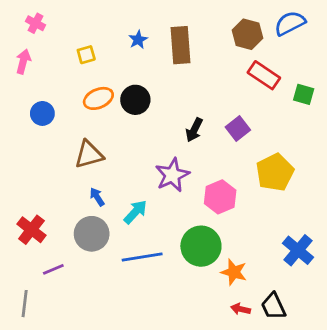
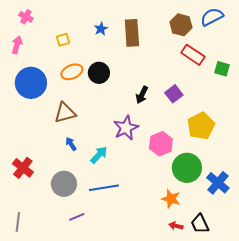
blue circle: (42, 113) -> (31, 83), size x1.8
gray circle: (92, 234) -> (64, 184), moved
green circle: (201, 246) -> (187, 168), moved
purple line: (53, 269) -> (77, 217), moved

